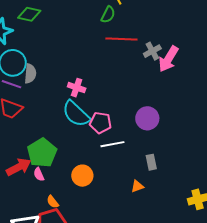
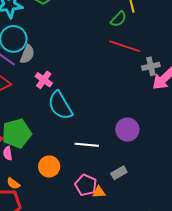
pink cross: (77, 88) -> (44, 80), moved
pink pentagon: (100, 123) -> (86, 185), moved
gray rectangle: (151, 162) -> (119, 173), turned 56
orange semicircle: (53, 202) -> (13, 183), turned -32

